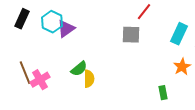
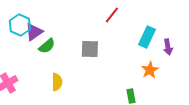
gray square: (131, 35) -> (90, 49), moved
green semicircle: (79, 69) -> (47, 46), moved

